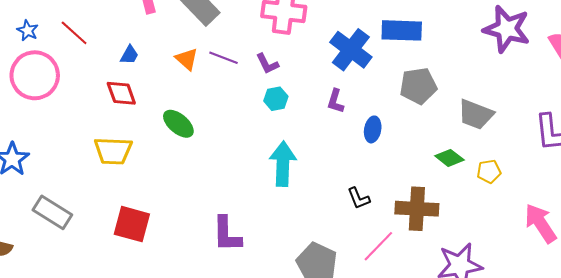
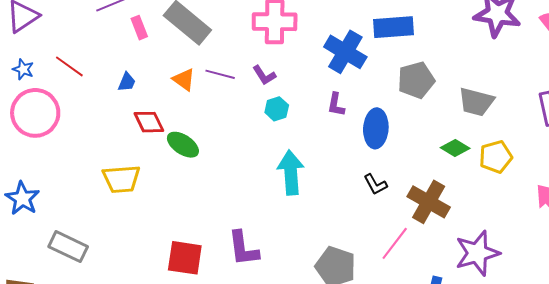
red diamond: (121, 93) -> (149, 122), moved
blue ellipse: (373, 129) -> (376, 128), size x1.5
yellow pentagon: (489, 171) -> (496, 157), size x1.4
black L-shape: (359, 198) -> (375, 184), moved
brown cross: (417, 209) -> (429, 202), turned 33
red square: (132, 224) -> (185, 258), moved

